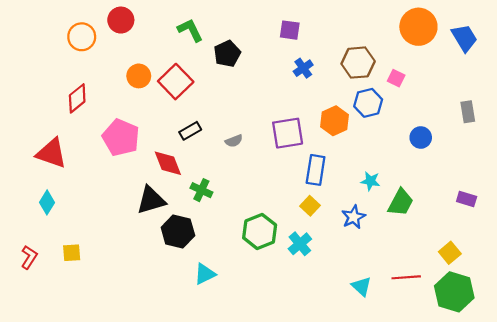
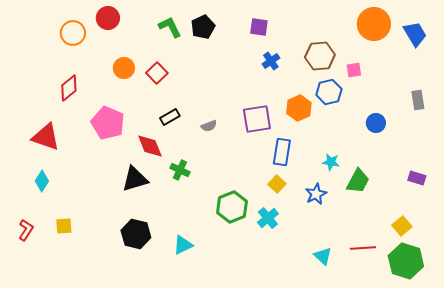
black pentagon: (227, 54) -> (203, 27), moved
pink square: (396, 78) -> (354, 70), turned -35
red square: (176, 82) -> (157, 73), size x0.7
black hexagon: (178, 231) -> (136, 234), moved

